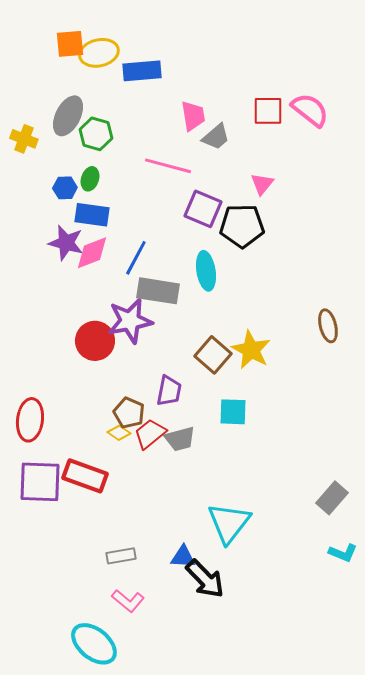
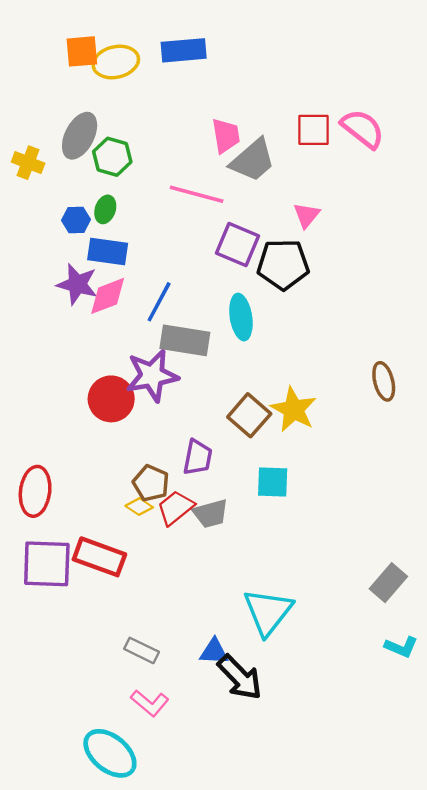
blue rectangle: (142, 71) -> (184, 50), moved
gray trapezoid: (216, 137) -> (253, 160), size x1.4
gray rectangle: (121, 556) -> (142, 650), turned 36

